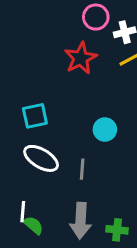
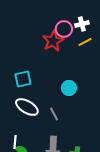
pink circle: (96, 17) -> (64, 29), moved
gray line: (82, 169) -> (54, 114), turned -32

